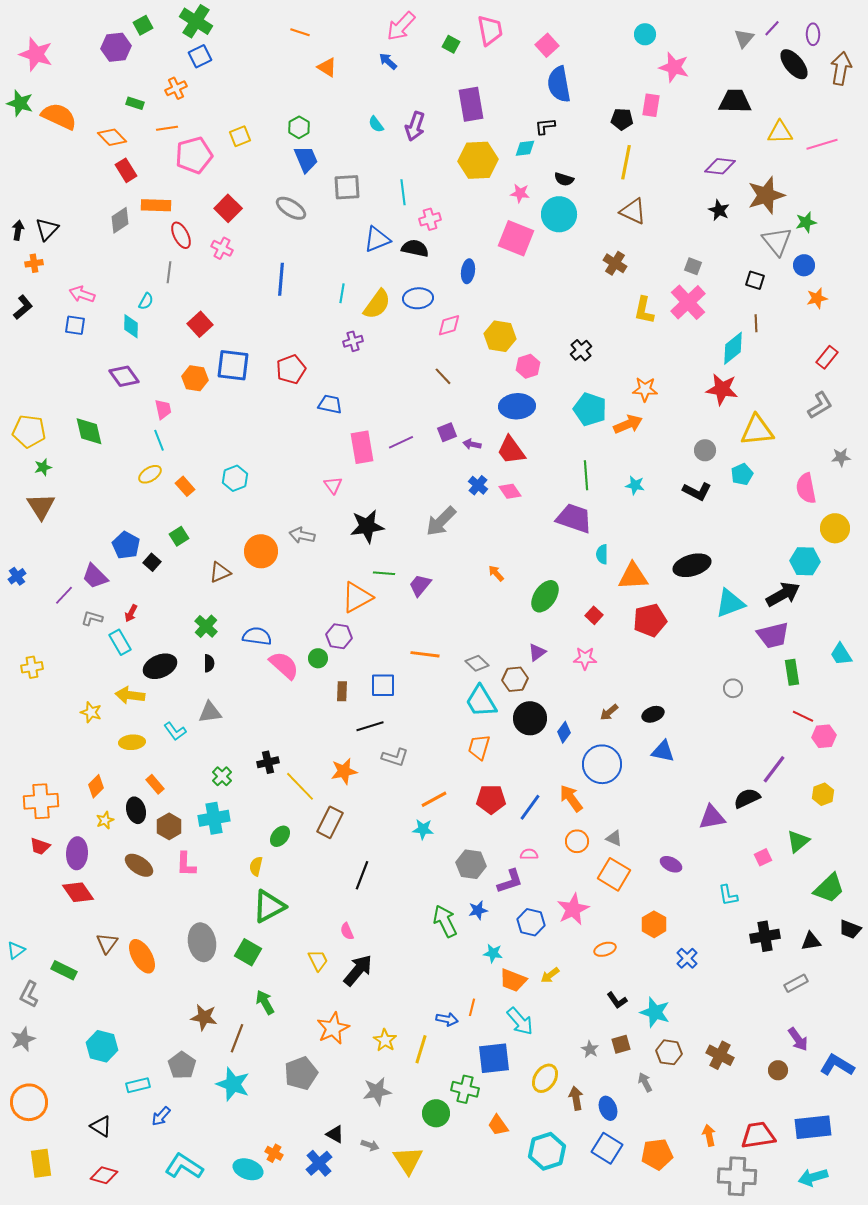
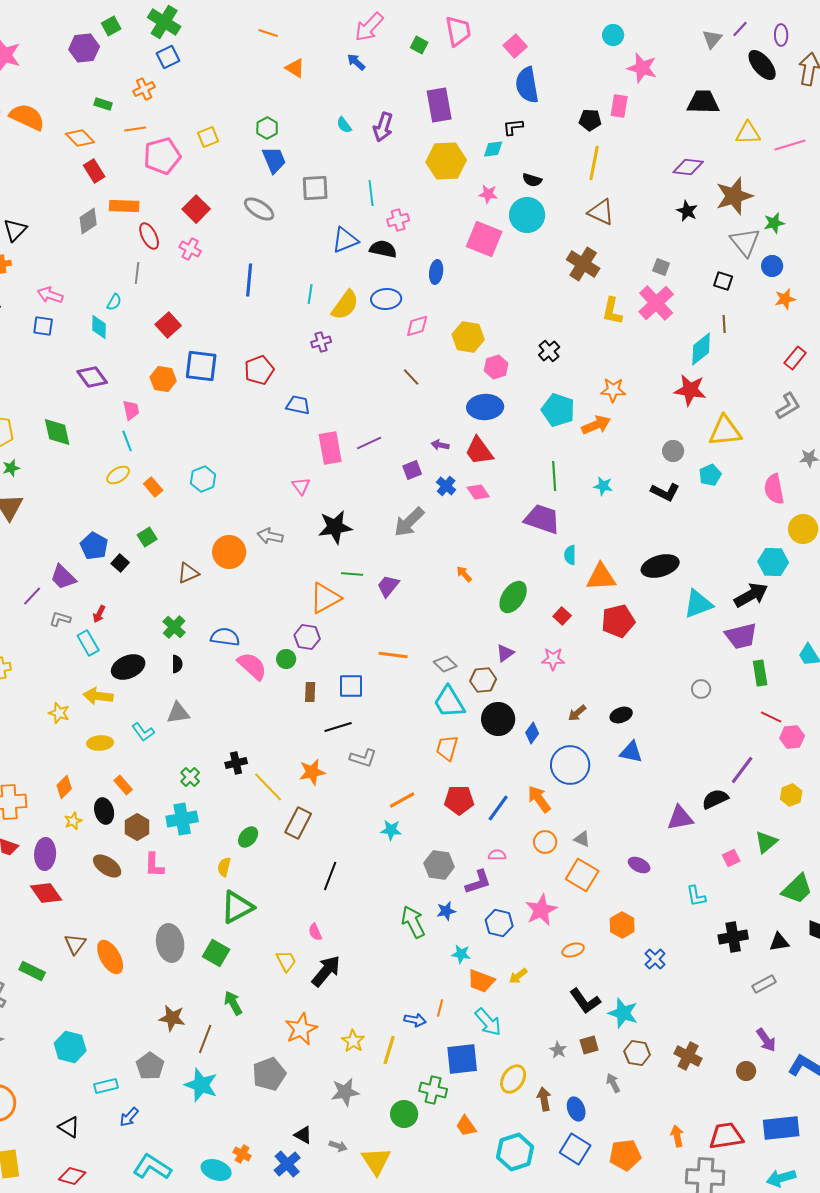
brown cross: (615, 263) -> (583, 264), size x1.4
purple square: (447, 432) -> (412, 470), moved
black L-shape: (617, 1000) -> (585, 1001), size x1.5

